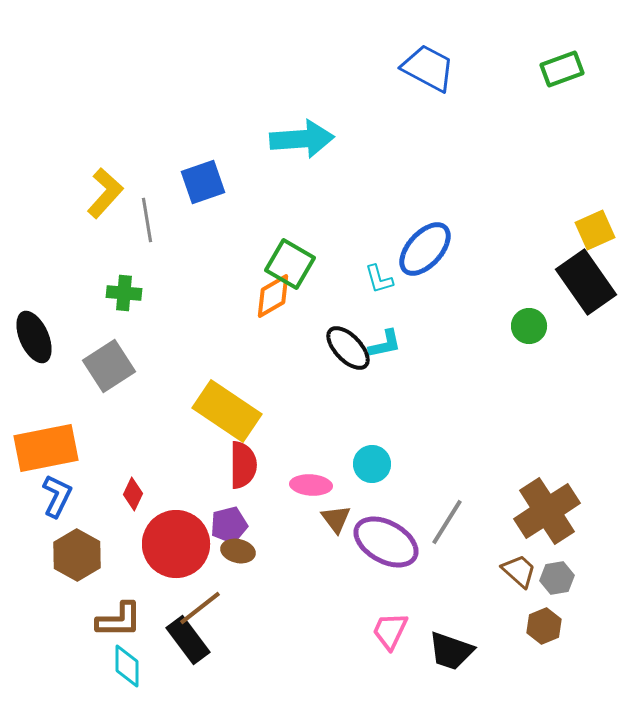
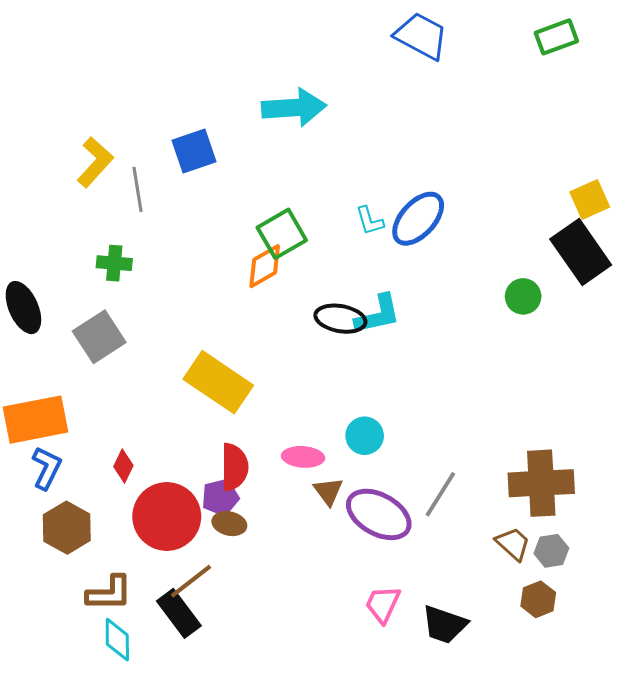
green square: (290, 264) -> (282, 234), turned 30
cyan L-shape: (379, 279) -> (370, 221), moved
cyan L-shape: (385, 344) -> (378, 315), size x1.4
black ellipse: (348, 348) -> (340, 319), turned -36
red semicircle: (243, 465) -> (234, 467), moved
brown cross: (547, 511) -> (541, 483), turned 30

